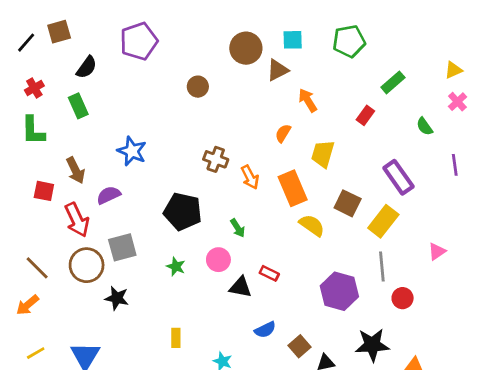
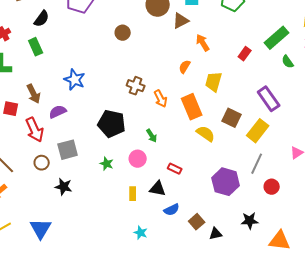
green rectangle: (393, 82) -> (277, 38), moved, size x1.4
brown circle: (87, 265) -> (42, 163), size x0.6
gray line: (382, 267) -> (257, 164), turned 30
black triangle: (240, 287) -> (158, 189), moved
yellow rectangle: (176, 338) -> (133, 194), moved
black star: (372, 345) -> (250, 221), size x0.7

